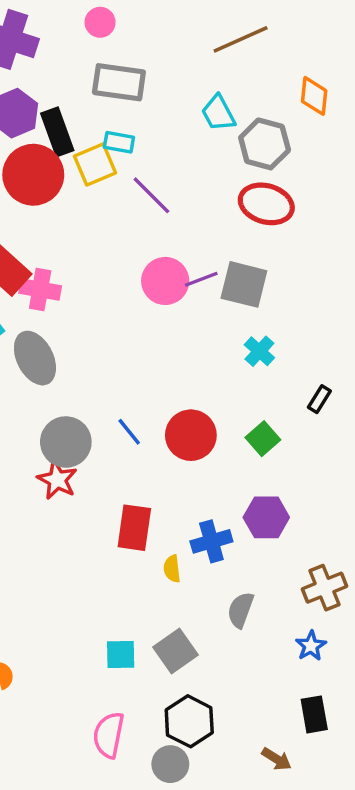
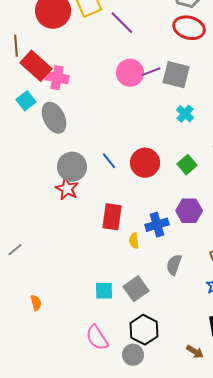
pink semicircle: (109, 735) -> (97, 338), turned -44

